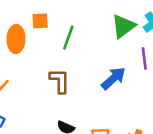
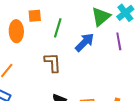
blue arrow: (113, 78) -> (85, 42), moved

